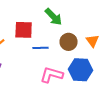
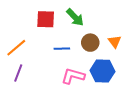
red square: (24, 30) -> (46, 19), moved

